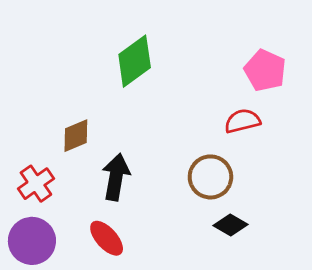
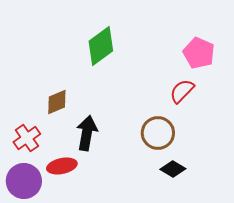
red semicircle: (242, 121) -> (182, 91), turned -32
red ellipse: (107, 238) -> (62, 166), moved, turned -60

